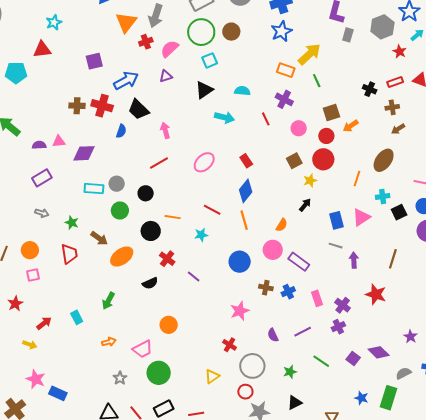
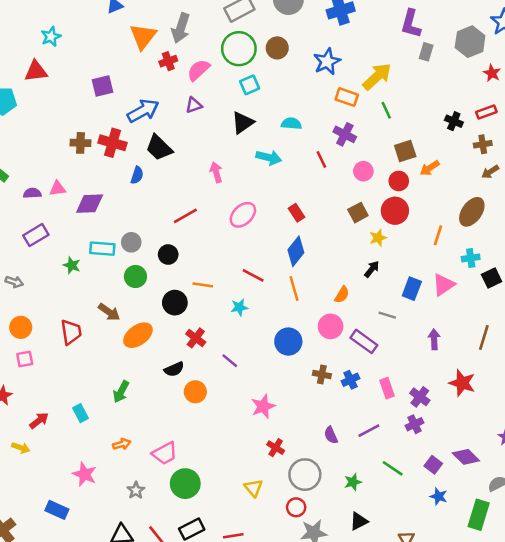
blue star: (281, 31) -> (327, 62), moved
pink arrow: (165, 130) -> (216, 172), moved
gray arrow: (42, 213) -> (14, 282), moved
blue rectangle: (336, 220) -> (412, 289), turned 36
green star: (72, 223) -> (72, 265), moved
gray line: (336, 246) -> (387, 315), moved
pink star: (240, 311) -> (263, 406), moved
orange circle: (169, 325) -> (195, 392), moved
yellow triangle: (212, 376) -> (253, 488), turned -35
pink star: (36, 379) -> (85, 474), moved
blue star: (361, 398) -> (439, 496), moved

